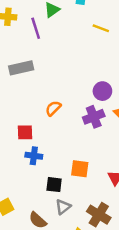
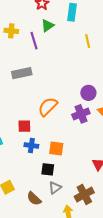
yellow line: (101, 28) -> (88, 41), turned 56
orange semicircle: (53, 108) -> (48, 107), size x1.5
orange square: (80, 169) -> (56, 148), moved
brown cross: (99, 215) -> (84, 194), turned 30

